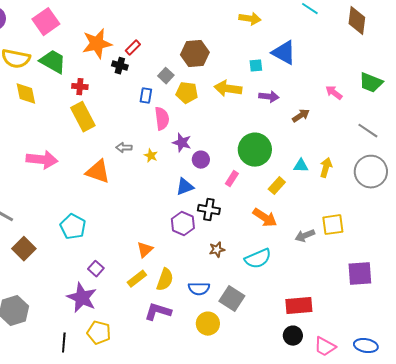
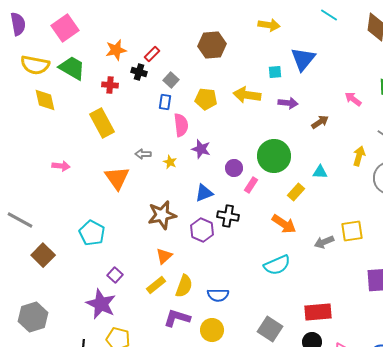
orange star: (97, 44) -> (116, 50), size x0.7
blue triangle: (284, 53) -> (303, 59), turned 40
brown hexagon: (195, 54) -> (212, 45), moved
gray square: (166, 76) -> (171, 80), moved
red cross: (80, 87) -> (110, 85), moved
pink arrow: (42, 160) -> (61, 166), size x0.6
purple circle: (201, 160) -> (234, 168), moved
yellow arrow: (326, 168) -> (359, 156), moved
orange triangle: (98, 172) -> (117, 178), turned 36
brown star: (217, 250) -> (162, 215), moved, size x1.8
gray square: (232, 299) -> (270, 329), moved
yellow circle: (208, 324) -> (212, 330), moved

